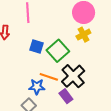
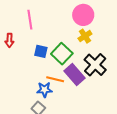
black cross: (73, 76) -> (95, 65), moved
purple rectangle: (66, 96) -> (74, 74), moved, size x1.5

